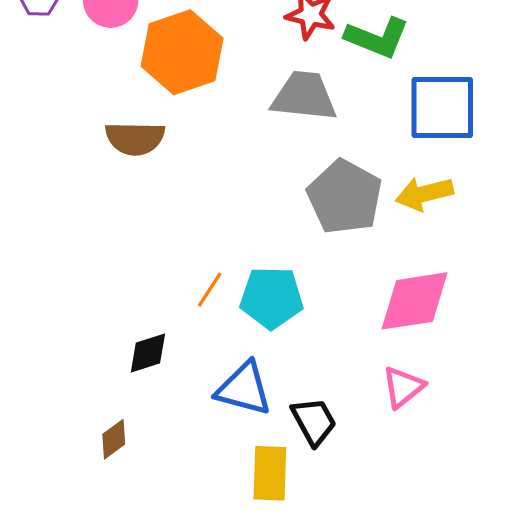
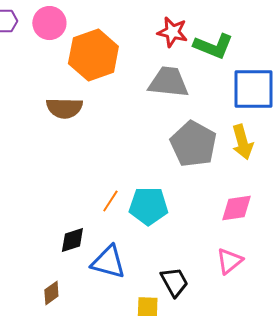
yellow arrow: (424, 194) -> (242, 142), turned -92
pink diamond: (415, 301) -> (236, 208), size x0.7
blue triangle: (244, 389) -> (108, 262), moved

